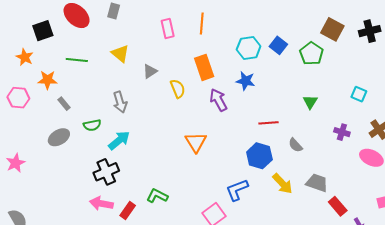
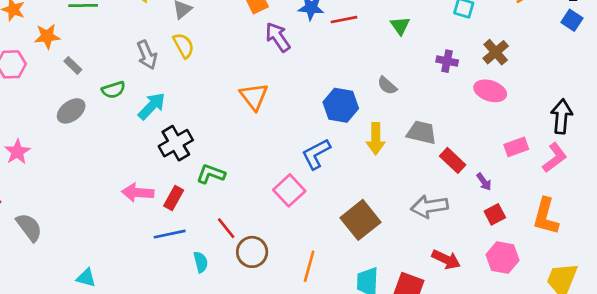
yellow semicircle: (178, 89) -> (184, 46), moved
red line: (269, 123) -> (344, 20), moved
black cross: (106, 172) -> (176, 143), moved
yellow arrow: (282, 184) -> (376, 139), turned 50

